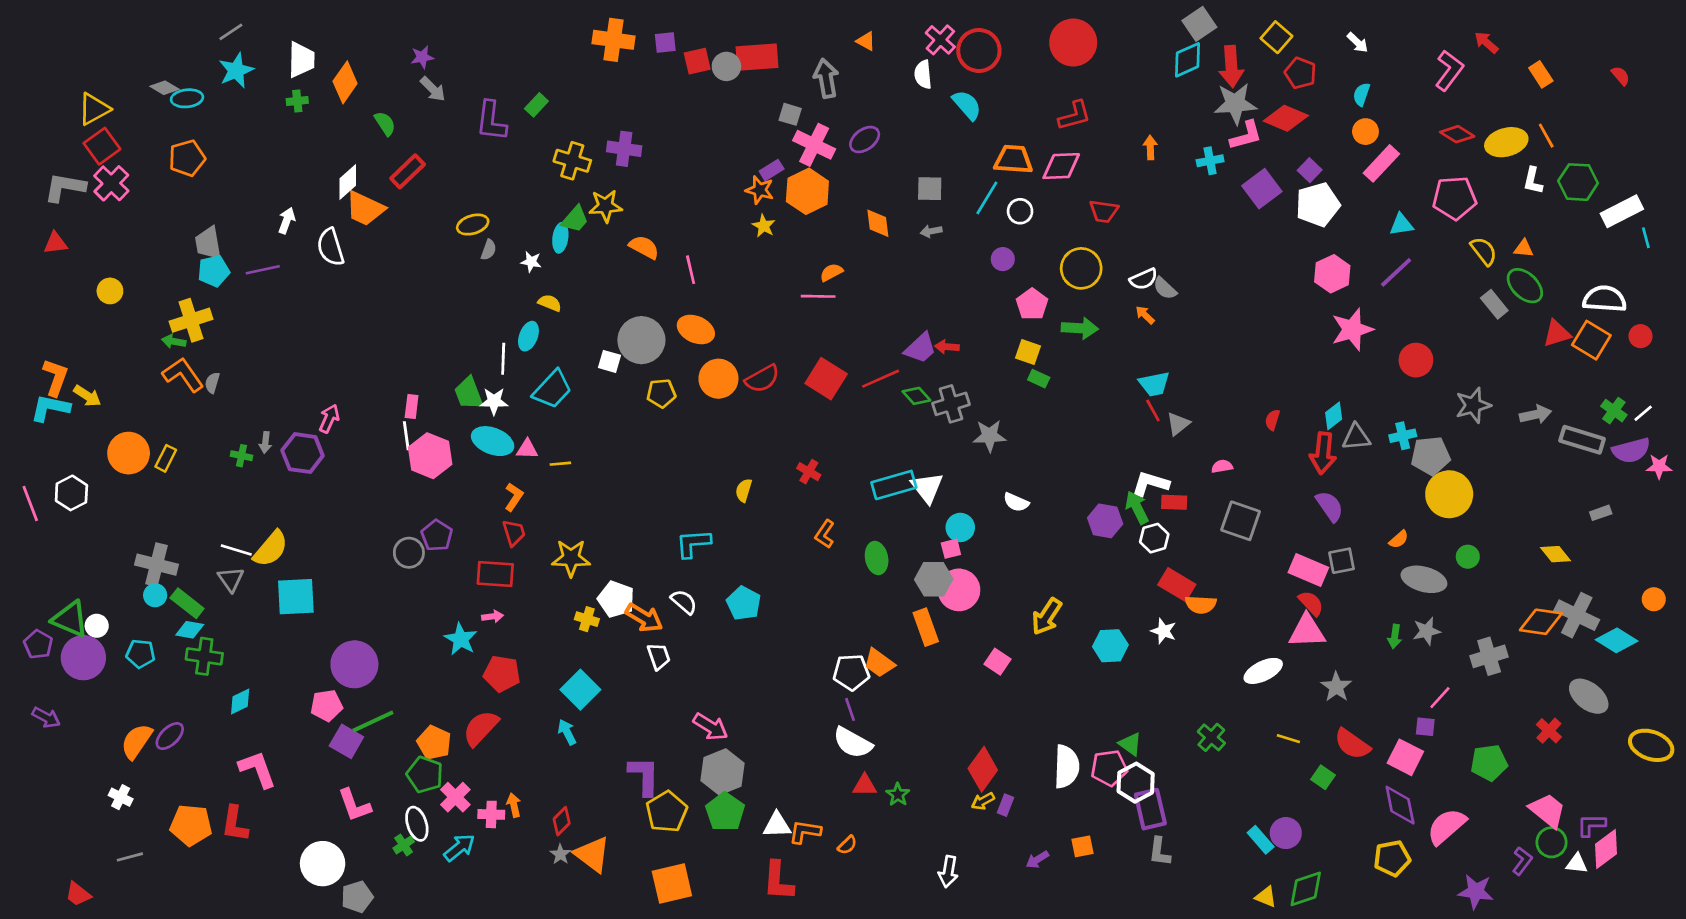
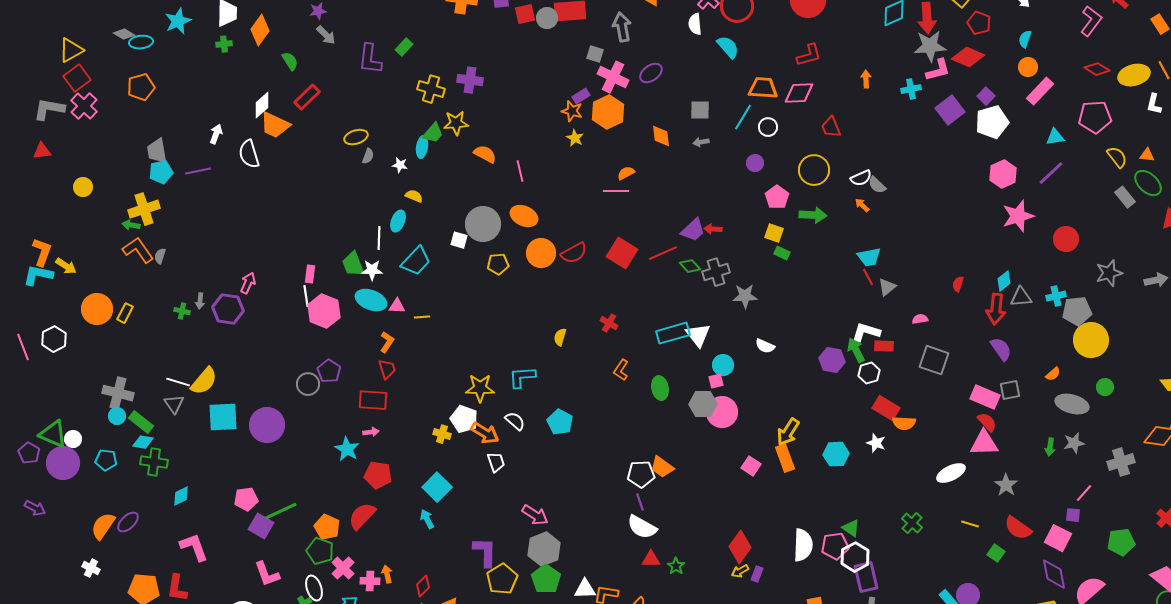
red trapezoid: (1104, 211) -> (831, 127), turned 60
yellow star: (571, 558) -> (480, 388), moved
orange rectangle: (926, 627) -> (785, 458), moved
purple circle: (354, 664) -> (267, 425), moved

